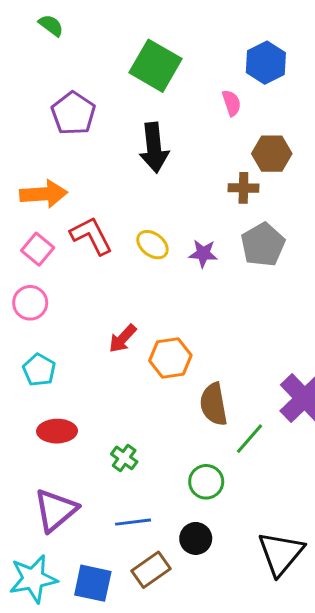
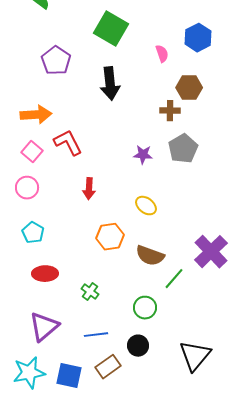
blue hexagon: (266, 63) -> (198, 38), moved
yellow ellipse: (152, 245) -> (146, 206), moved
red arrow: (123, 339) -> (89, 189), moved, turned -40
orange hexagon: (170, 358) -> (110, 237), moved
brown semicircle: (214, 404) -> (150, 256), turned -60

